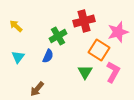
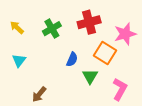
green cross: (58, 36) -> (52, 29), moved
blue semicircle: (48, 56) -> (72, 59), moved
pink L-shape: (113, 72) -> (120, 89), moved

